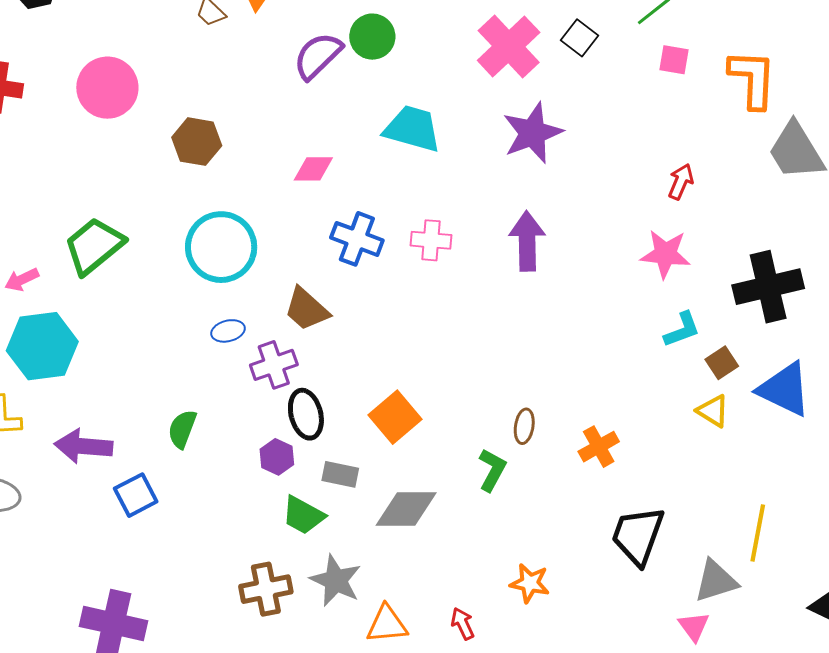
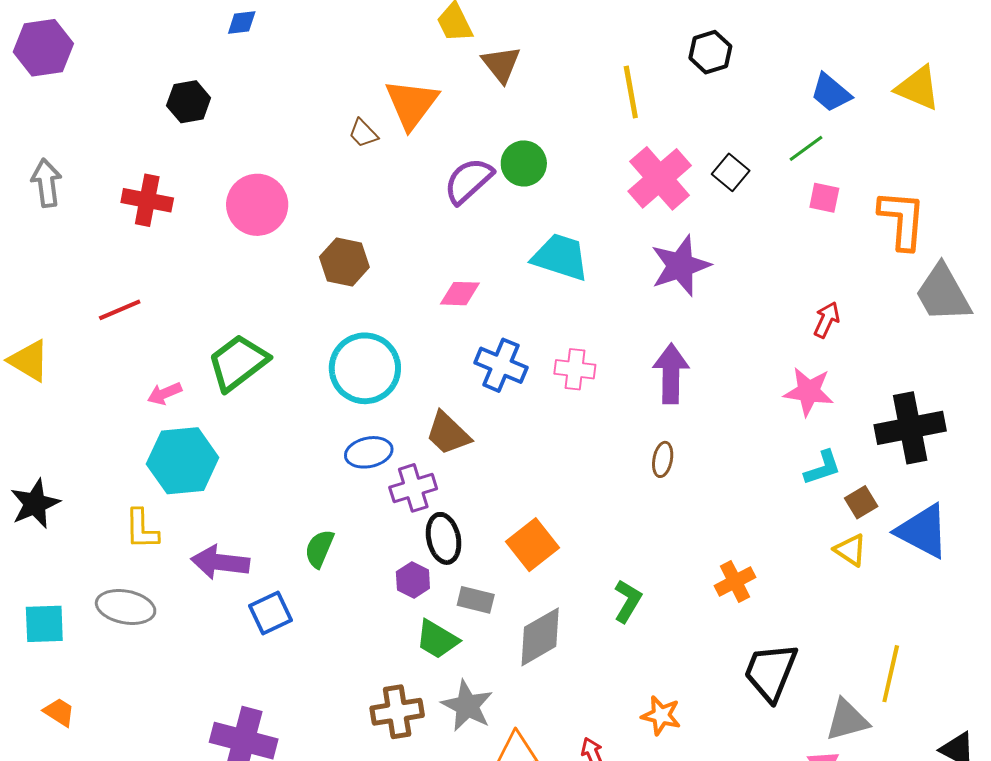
blue ellipse: (228, 331) -> (369, 452), size x1.4
brown ellipse: (524, 426) -> (663, 459), moved
gray diamond: (406, 509) -> (540, 637), turned -32

